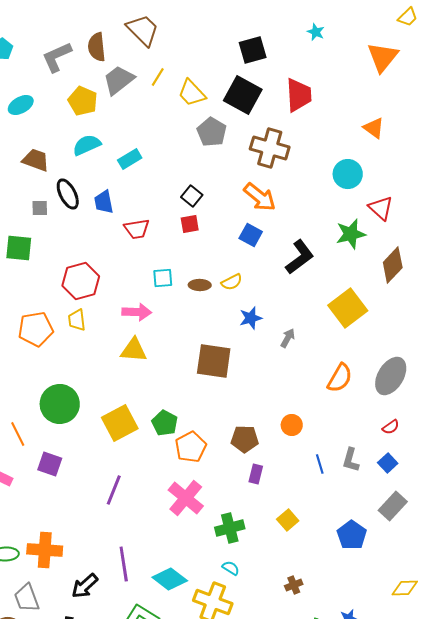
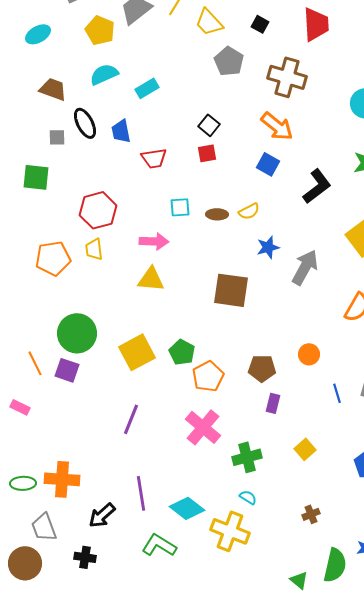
black square: (243, 95) -> (260, 24), size x0.5
gray arrow: (288, 338) -> (305, 267), size x1.8
purple square: (50, 464) -> (67, 370), moved

